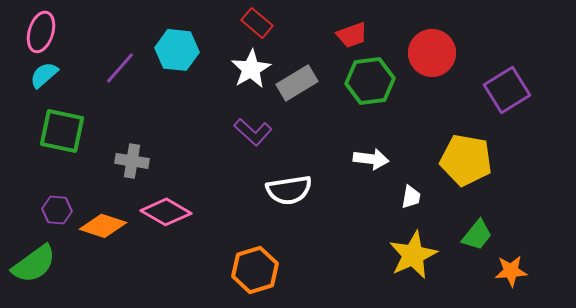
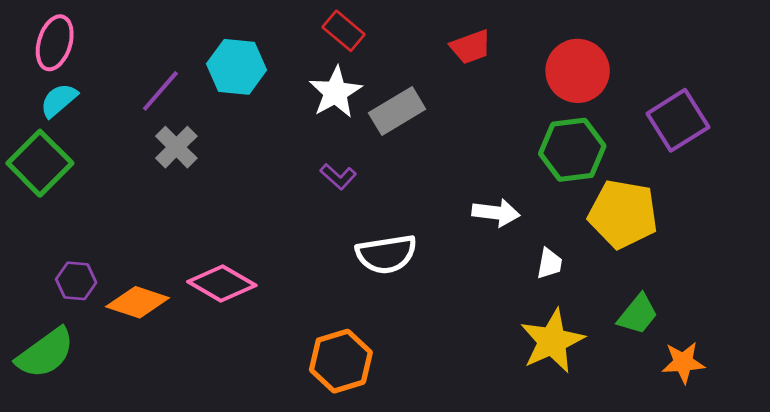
green hexagon: (370, 81) -> (572, 150), moved
green square: (62, 131) -> (40, 163), moved, turned 33
purple L-shape: (253, 132) -> (338, 177), size x0.7
gray cross: (132, 161) -> (176, 147), moved, turned 36

